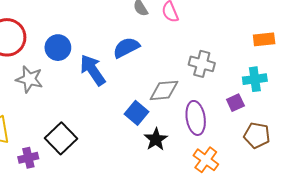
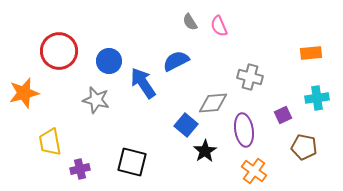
gray star: (29, 79) -> (96, 100), moved
cyan cross: (255, 79) -> (317, 98), moved
black square: (61, 138) -> (132, 162), moved, turned -32

